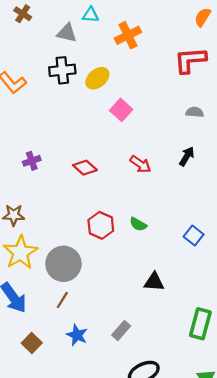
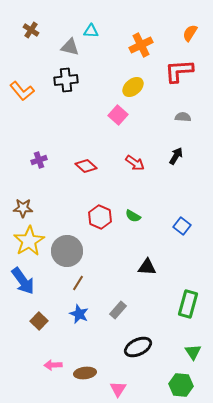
orange cross: (128, 35) -> (141, 45), moved
yellow ellipse: (97, 78) -> (133, 87), moved
brown line: (62, 300) -> (78, 283), moved

